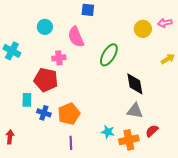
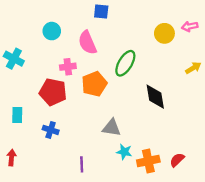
cyan rectangle: (27, 100) -> (17, 115), moved
gray triangle: (135, 111) -> (112, 128), moved
orange pentagon: (69, 114) -> (94, 84), moved
red semicircle: (152, 131) -> (177, 160), moved

